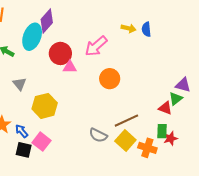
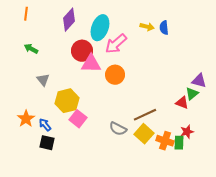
cyan ellipse: (32, 37) -> (100, 28), moved
pink triangle: (70, 67) -> (91, 64), size x1.5
orange circle: (110, 79) -> (115, 75), moved
green rectangle: (162, 131) -> (179, 143), moved
pink square: (42, 142) -> (78, 119), moved

